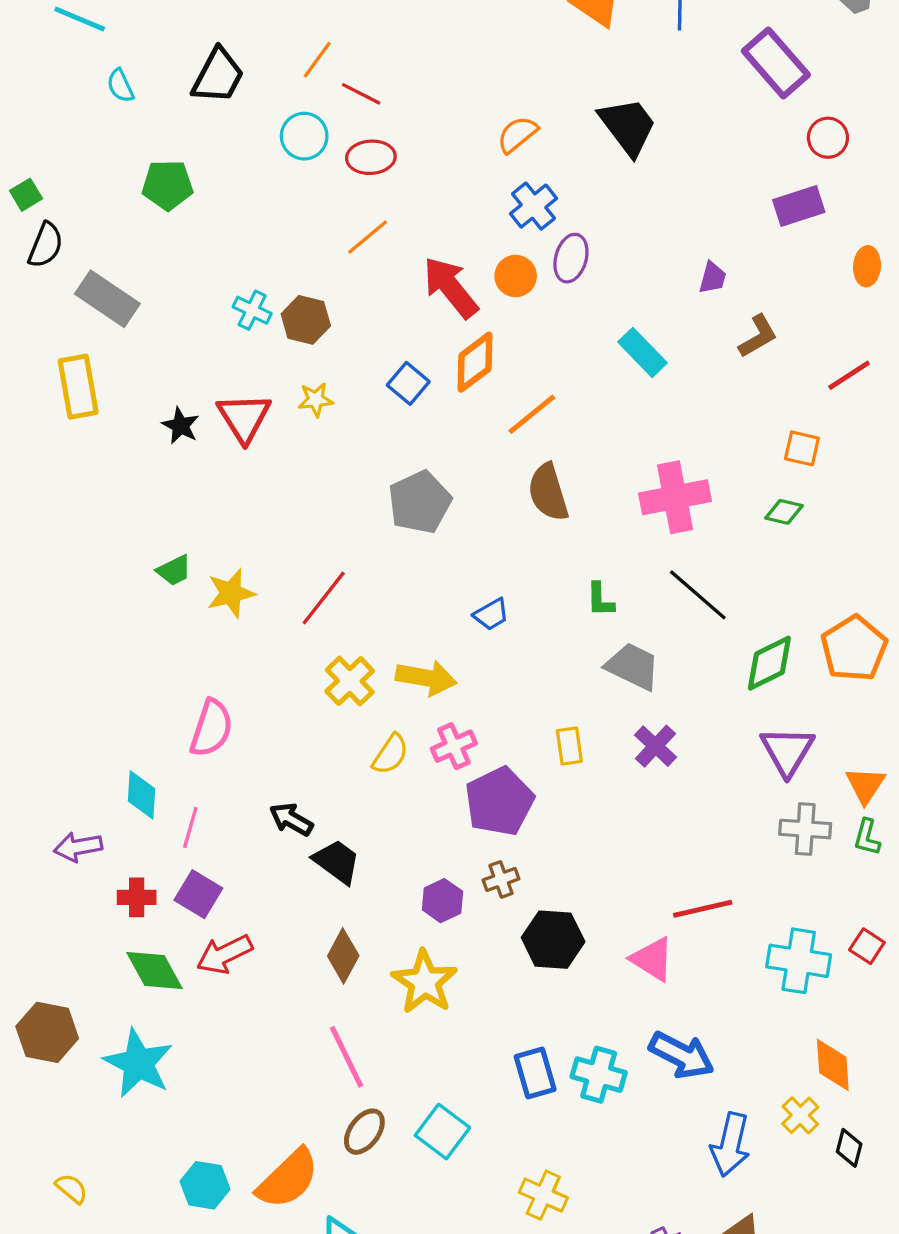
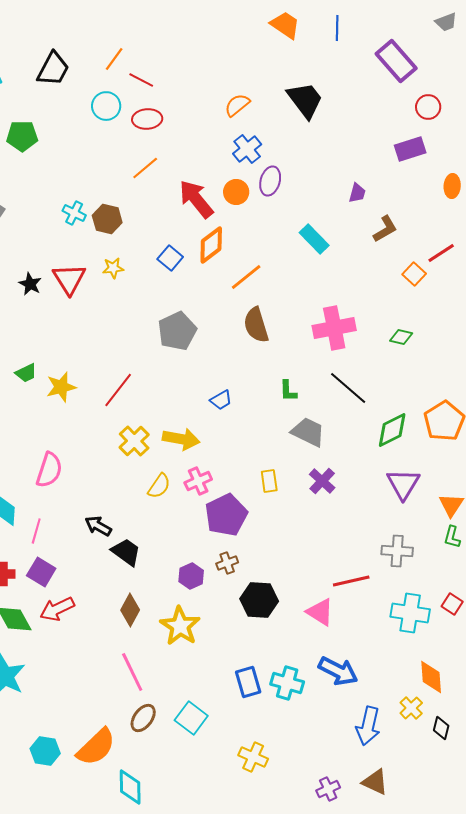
orange square: (802, 448) -> (414, 274), moved, turned 30
gray cross: (805, 829) -> (397, 551), moved

